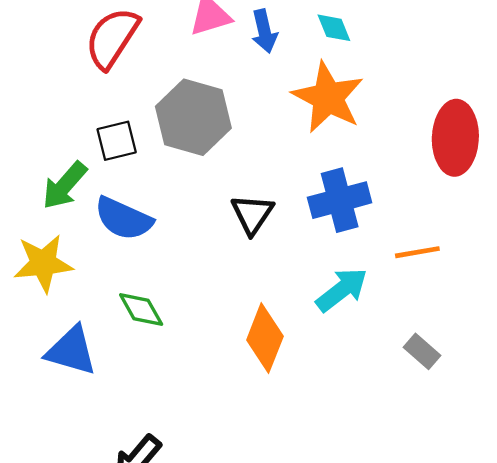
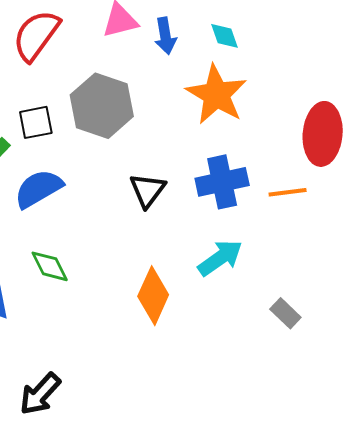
blue semicircle: (124, 219) -> (38, 189), turned 123
orange line: (417, 252) -> (288, 192), moved

